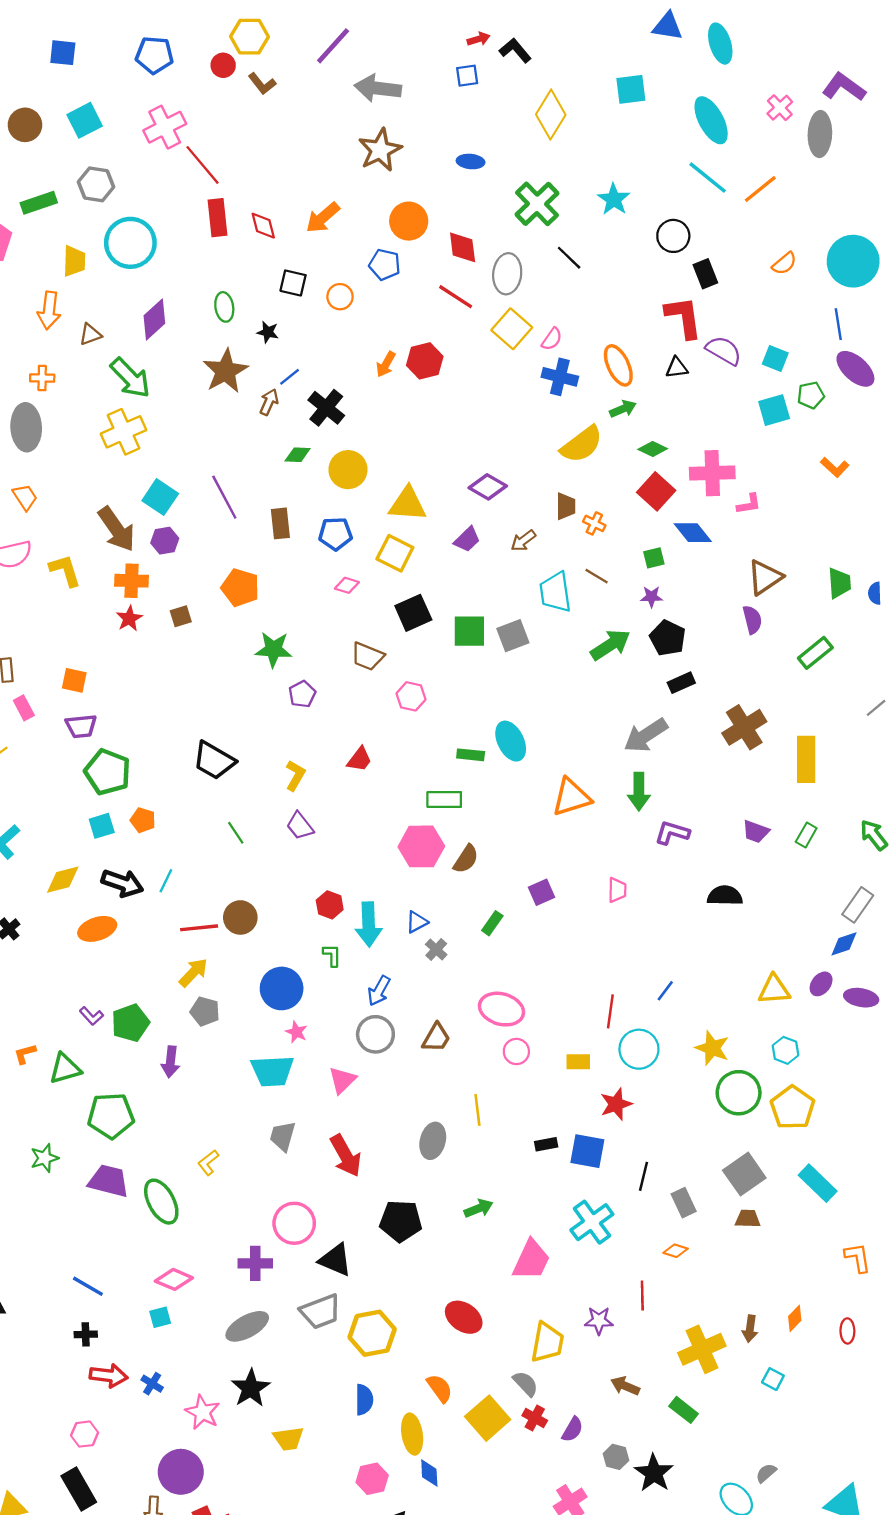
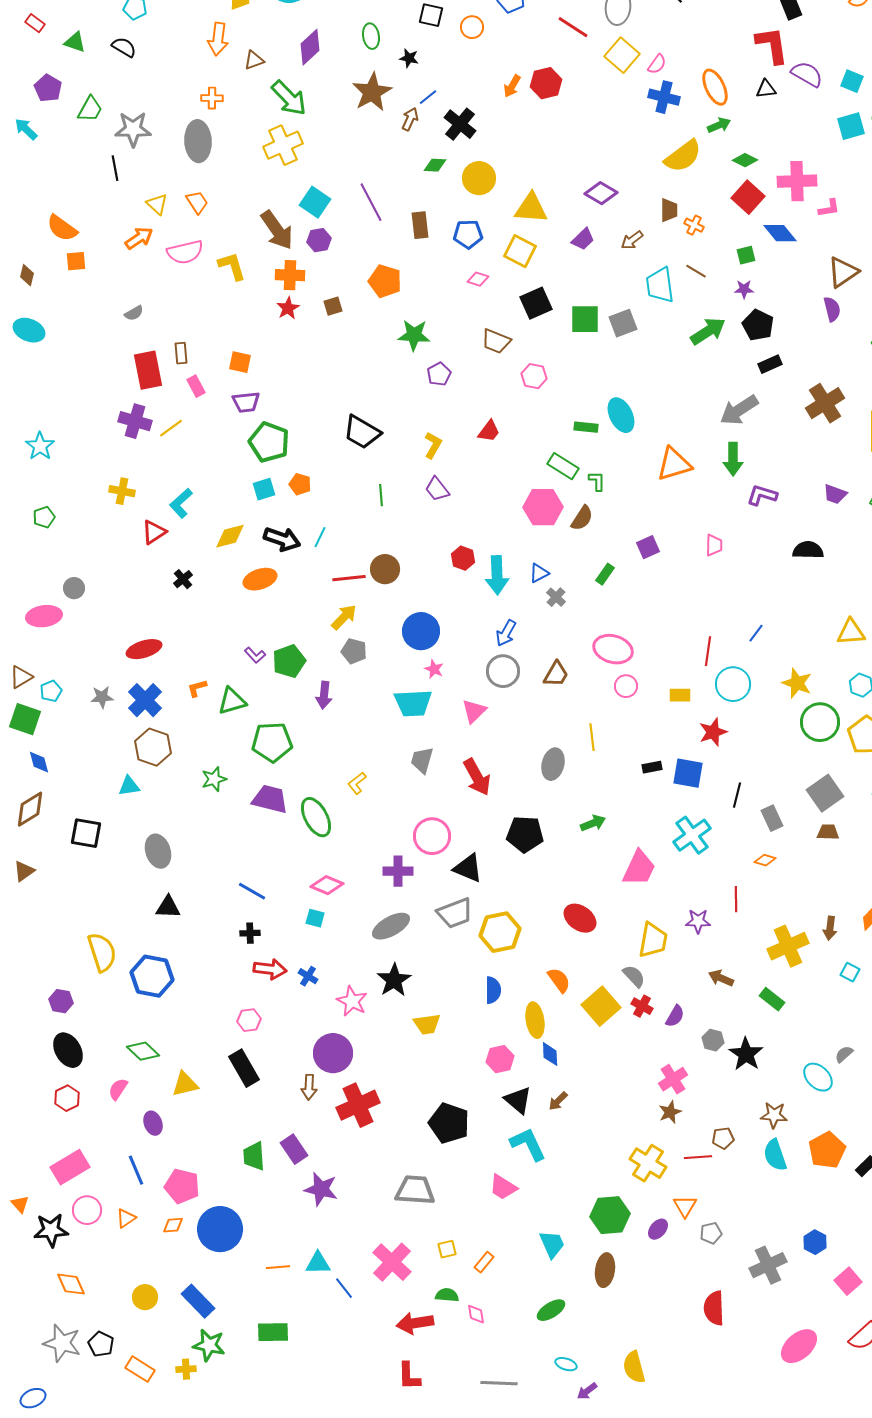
green rectangle: (444, 799) -> (563, 466), turned 32
green line: (236, 833) -> (381, 495), turned 30
green L-shape: (332, 955) -> (597, 481), moved
cyan square: (160, 1317) -> (315, 918), turned 30

